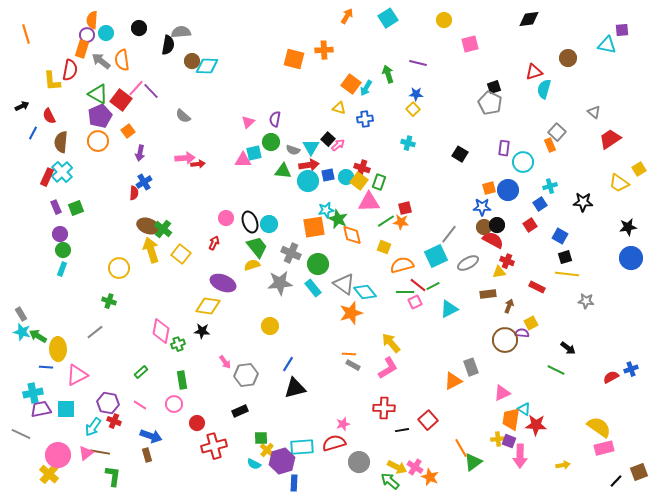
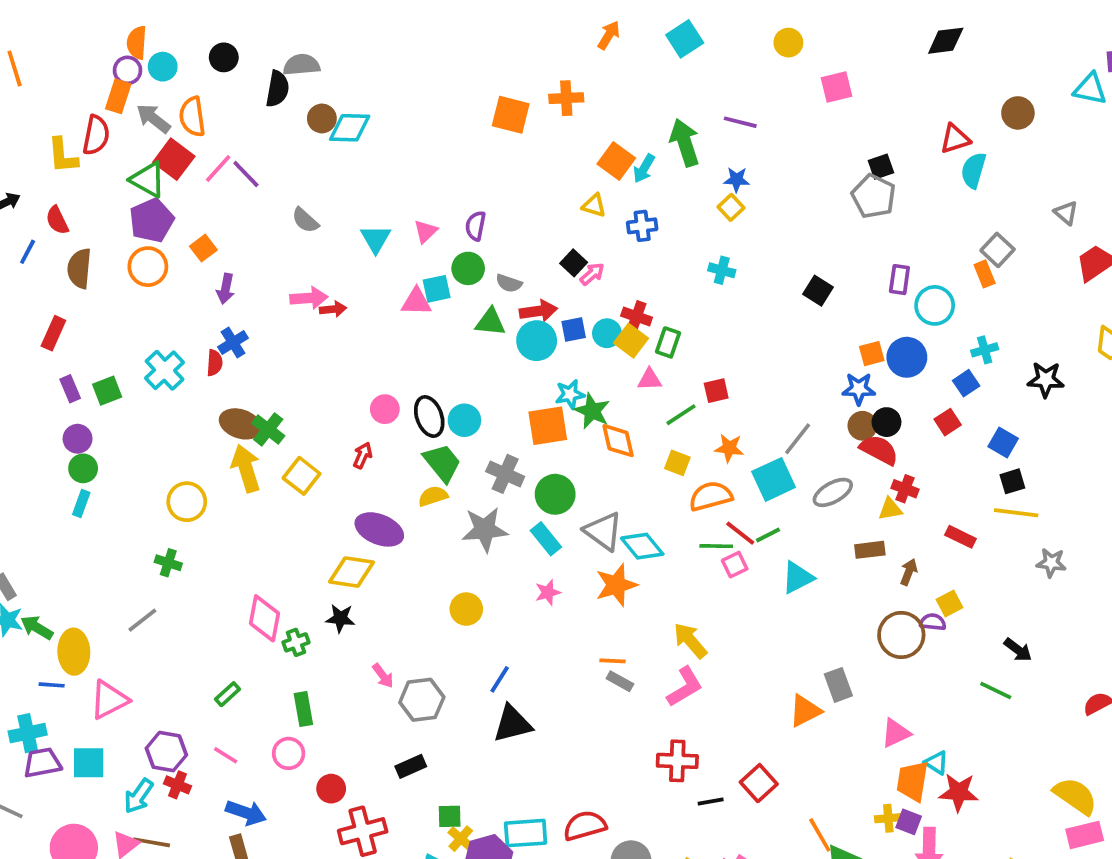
green arrow: (388, 74) -> (685, 143), size x1.4
red square: (121, 100) -> (174, 159), moved
cyan triangle: (311, 147) -> (376, 239), moved
cyan cross: (62, 172) -> (165, 370), moved
pink triangle: (369, 202) -> (650, 379), size x0.6
orange star: (401, 222) -> (729, 448), moved
pink star: (343, 424) -> (548, 592), moved

